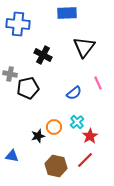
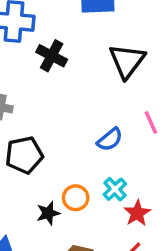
black cross: (43, 55) -> (52, 56), moved
black pentagon: (28, 88) -> (24, 155), moved

